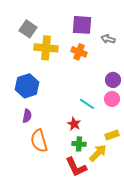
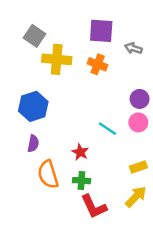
red star: (74, 124) -> (80, 152), moved
green cross: (79, 144) -> (81, 181), moved
yellow arrow: (98, 153) -> (136, 197), moved

